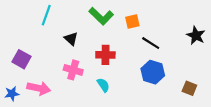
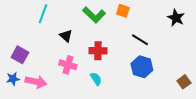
orange square: (132, 22) -> (123, 11), moved, turned 32
black star: (196, 36) -> (176, 18), moved
brown square: (189, 88) -> (184, 82), moved, turned 32
blue star: (12, 94) -> (13, 79), moved

